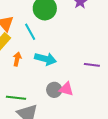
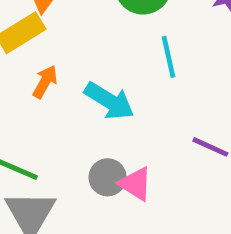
cyan line: (30, 32) -> (169, 57), moved

